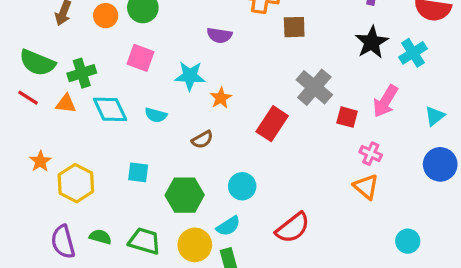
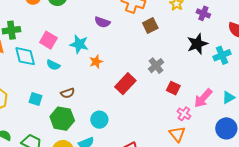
brown square: (294, 27) -> (150, 25), turned -35
pink square: (141, 58) -> (48, 40), moved
gray cross: (314, 87) -> (156, 66), size x0.7
pink arrow: (385, 101) -> (203, 98), moved
brown semicircle: (202, 140) -> (68, 93), moved

